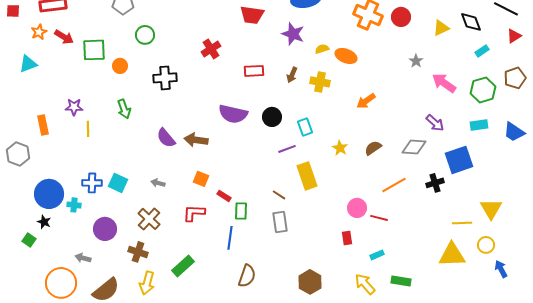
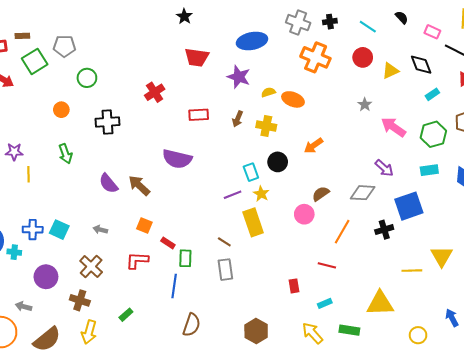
red circle: (401, 17) -> (363, 57), moved
green square: (94, 50) -> (35, 61), moved, turned -30
black circle: (272, 117) -> (278, 162), moved
brown arrow: (196, 140) -> (139, 186), turned 35
yellow star: (340, 148) -> (261, 194), moved
orange line: (394, 185) -> (342, 232), turned -30
pink circle: (357, 208) -> (304, 214), moved
yellow circle: (486, 245) -> (418, 335), moved
yellow triangle: (452, 255) -> (380, 303), moved
green rectangle: (183, 266) -> (126, 315), size x0.6

